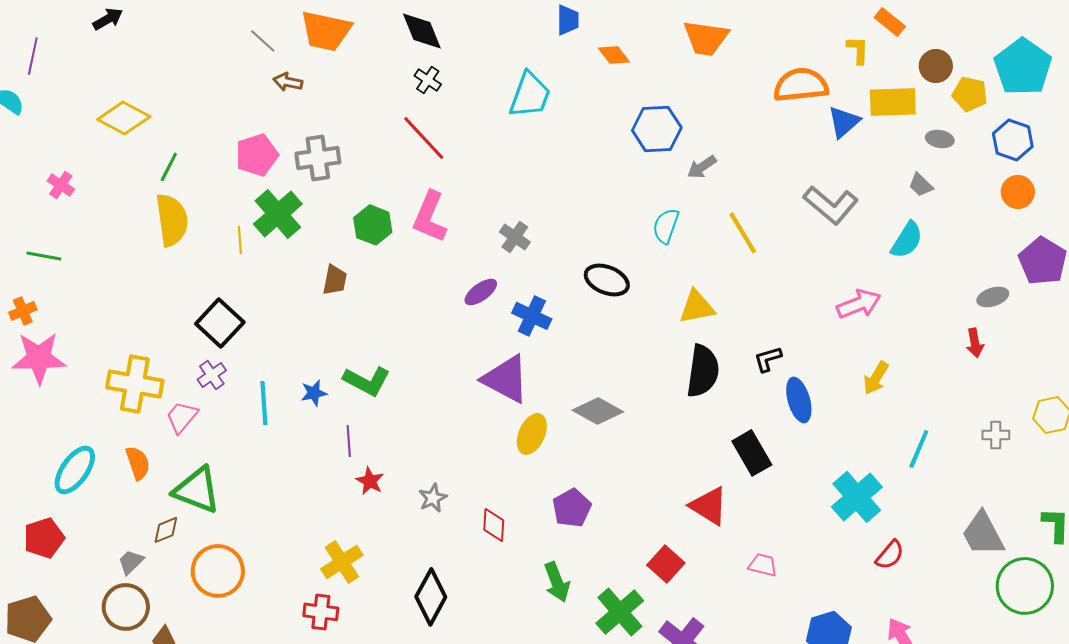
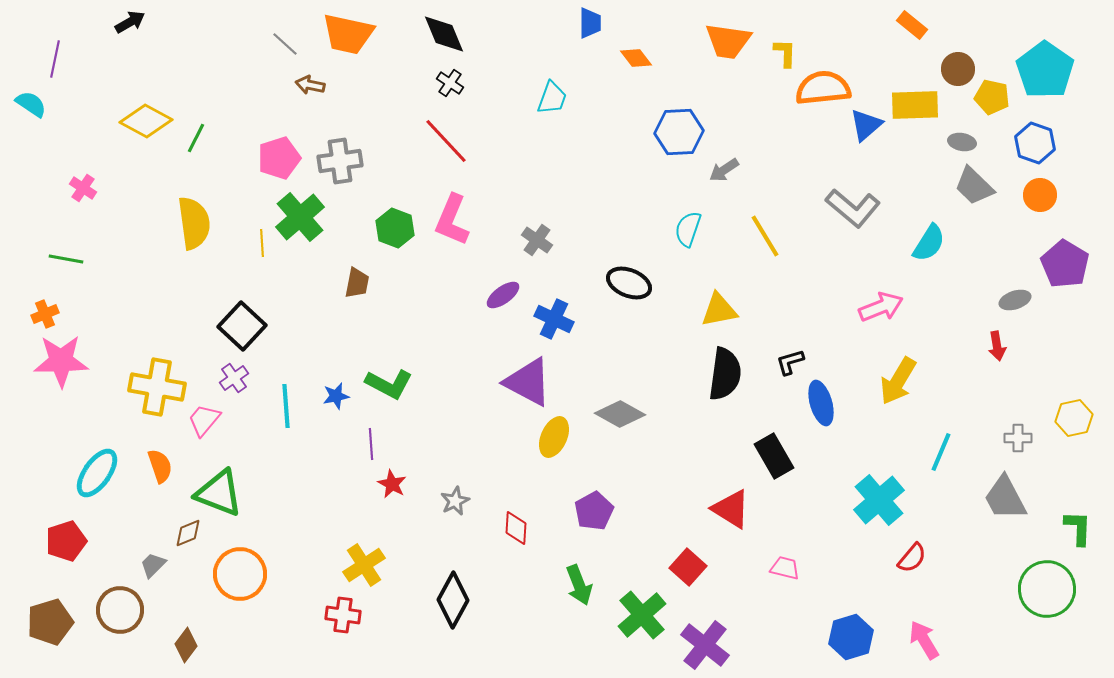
yellow L-shape: (858, 50) -> (785, 53), moved
cyan trapezoid: (530, 95) -> (552, 98), size x0.7
green line: (169, 167) -> (196, 138), moved
gray trapezoid: (921, 185) -> (974, 186), moved, size x1.6
yellow arrow: (876, 378) -> (898, 381), size x1.4
gray trapezoid: (983, 534) -> (1005, 498), moved
brown circle: (126, 607) -> (120, 610), moved

